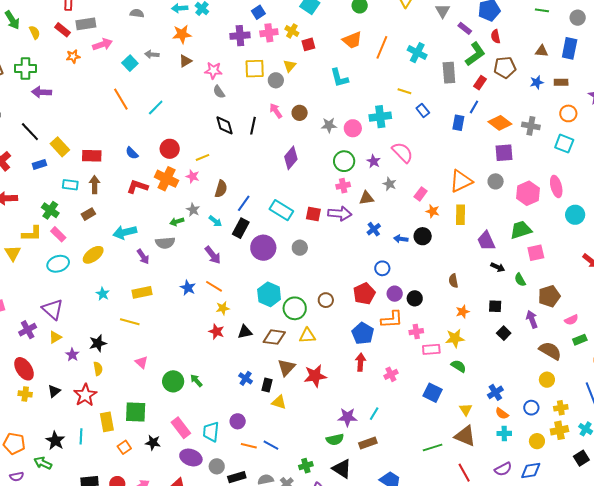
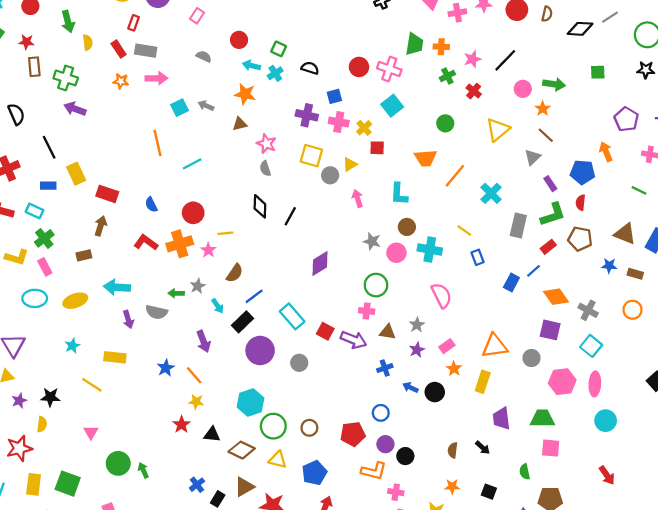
brown triangle: (542, 51) -> (625, 234), size x1.5
pink arrow: (276, 111) -> (358, 198), moved
brown circle: (300, 113) -> (407, 227), moved
cyan square: (564, 144) -> (591, 346), moved
purple star: (374, 161) -> (417, 350), moved
orange cross: (167, 179) -> (180, 244), turned 30
cyan rectangle: (70, 185) -> (34, 211), moved
black arrow: (498, 267) -> (483, 448), moved
blue pentagon: (363, 333) -> (314, 473), moved

